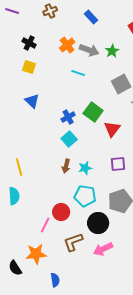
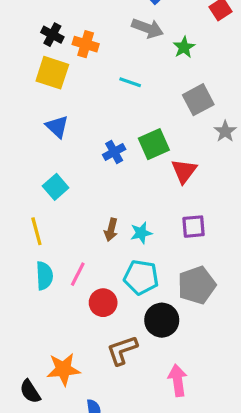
orange cross: (67, 45) -> (86, 44), moved, turned -35
gray arrow: (89, 50) -> (147, 28), moved
yellow square: (29, 67) -> (52, 73), size x1.5
green square: (93, 112) -> (154, 144), turned 30
cyan square: (69, 139) -> (56, 187), moved
cyan semicircle: (14, 196) -> (44, 276), moved
pink line: (45, 225) -> (78, 274), moved
pink arrow: (103, 249) -> (178, 380), moved, turned 108

